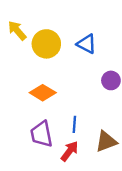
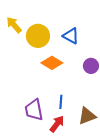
orange diamond: (43, 93) -> (52, 63), moved

